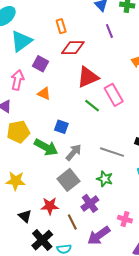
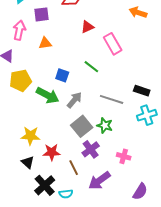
purple square: (41, 64) -> (42, 14), turned -35
red triangle: (88, 77) -> (87, 27), size x0.6
orange triangle: (44, 94) -> (45, 43), turned -32
green line: (92, 106) -> (91, 67), moved
gray square: (69, 180) -> (82, 126), moved
yellow star: (16, 181) -> (30, 136), moved
pink cross: (125, 219) -> (124, 156), moved

